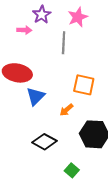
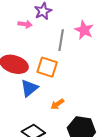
pink star: (78, 17) -> (84, 30), moved, turned -30
orange square: (84, 85) -> (47, 67), moved

